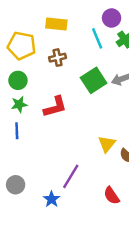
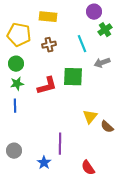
cyan line: (97, 38) -> (82, 44), moved
green square: (94, 80) -> (73, 77), moved, turned 35
purple line: (71, 176) -> (60, 144), turned -30
red semicircle: (112, 196) -> (88, 168), moved

